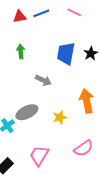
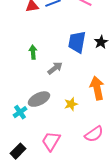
green arrow: (21, 51) -> (33, 52), moved
gray arrow: (43, 80) -> (55, 68), turned -63

